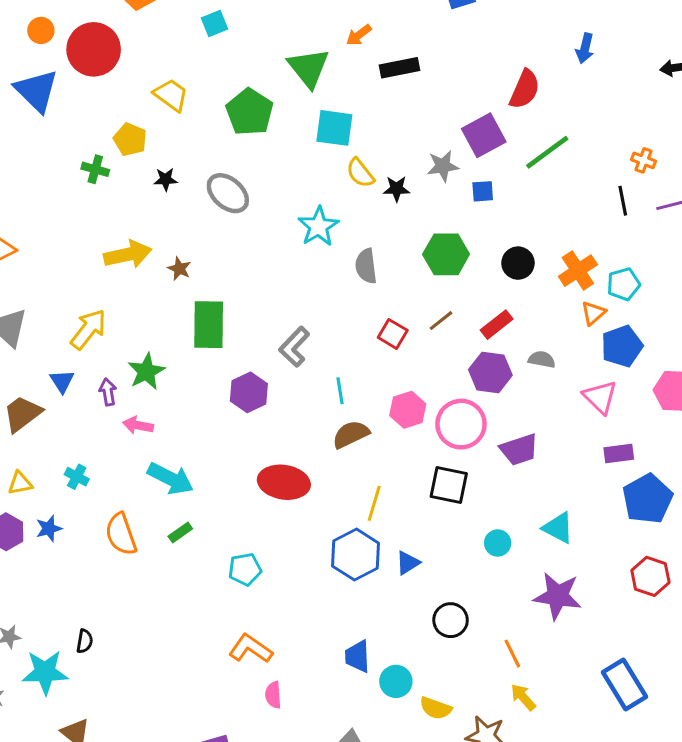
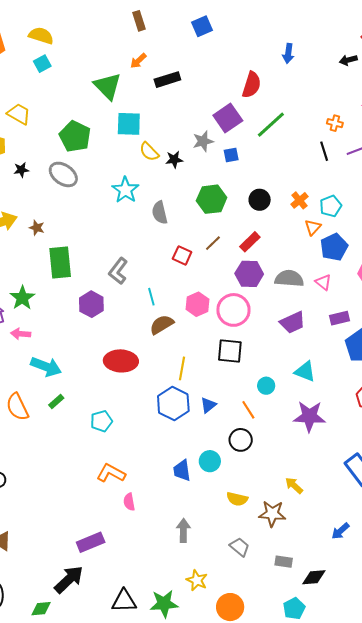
green pentagon: (250, 112) -> (75, 136), moved
orange cross: (578, 271) -> (300, 200), size x0.7
gray semicircle: (542, 359) -> (289, 278), moved, size x1.6
pink triangle: (600, 397) -> (323, 282), size x0.7
purple trapezoid: (519, 450) -> (293, 322), moved
orange line: (512, 654) -> (248, 410), moved
cyan circle: (396, 681) -> (210, 461), moved

